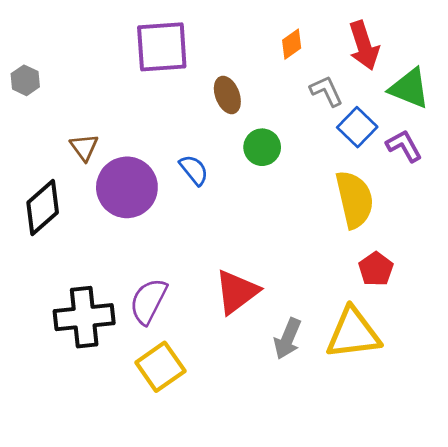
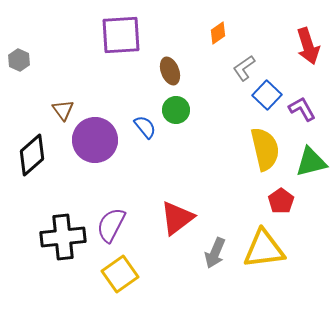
red arrow: (364, 45) -> (308, 46), moved
green triangle: (409, 88) -> (311, 162), moved, turned -36
gray L-shape: (326, 91) -> (244, 68), turned -100
green circle: (262, 147) -> (176, 110), moved

